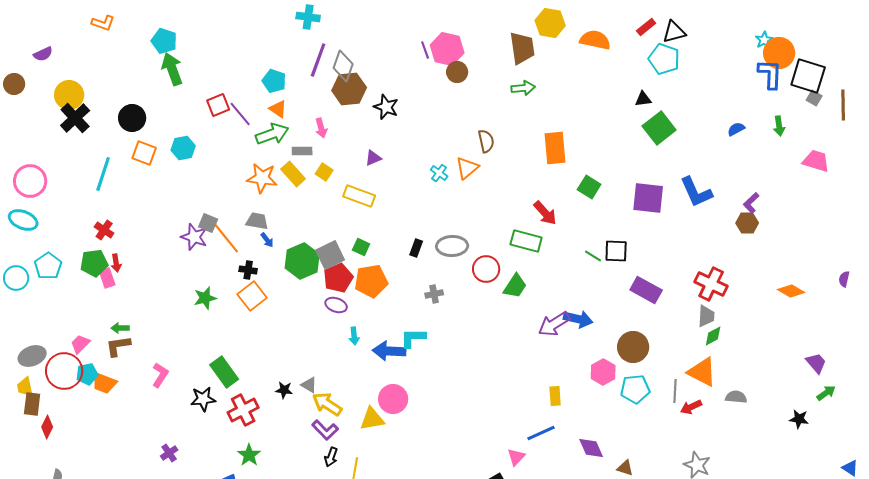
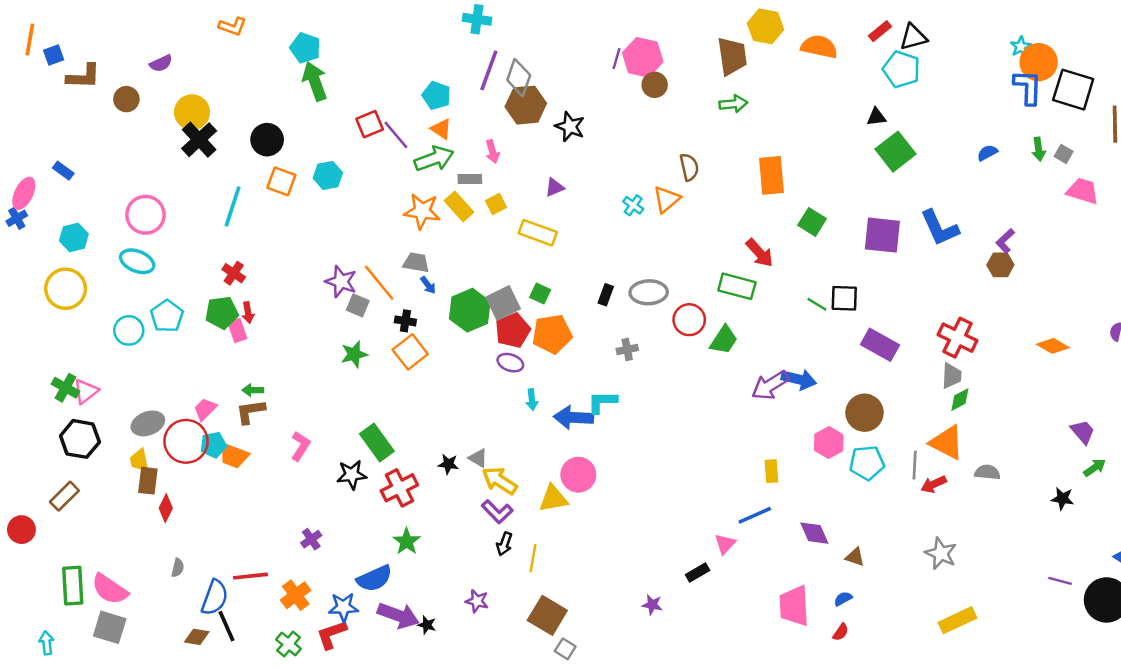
purple line: (425, 50) -> (616, 59), turned 36
gray square: (814, 98) -> (1064, 154), moved
yellow square: (324, 172) -> (496, 204), turned 30
gray square: (208, 223) -> (358, 305), moved

